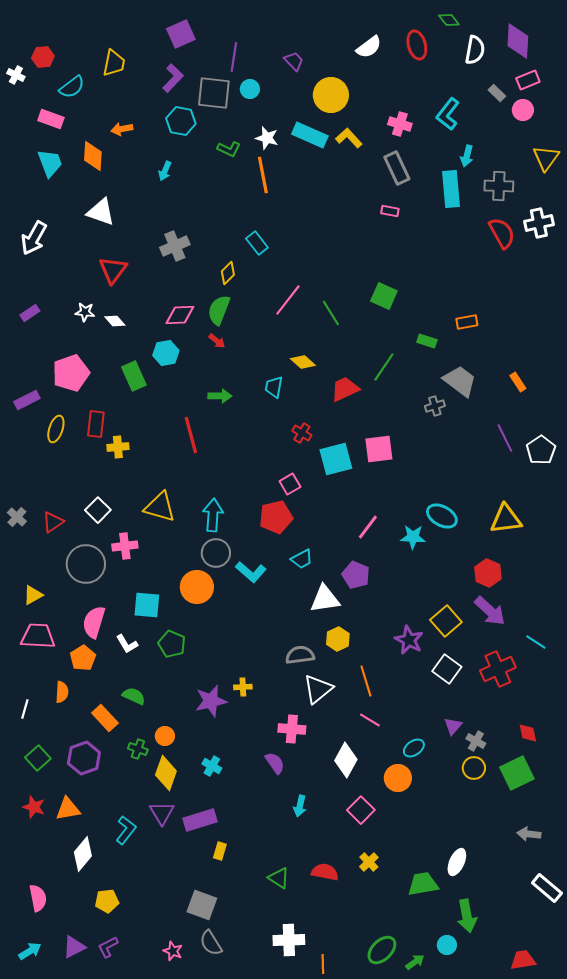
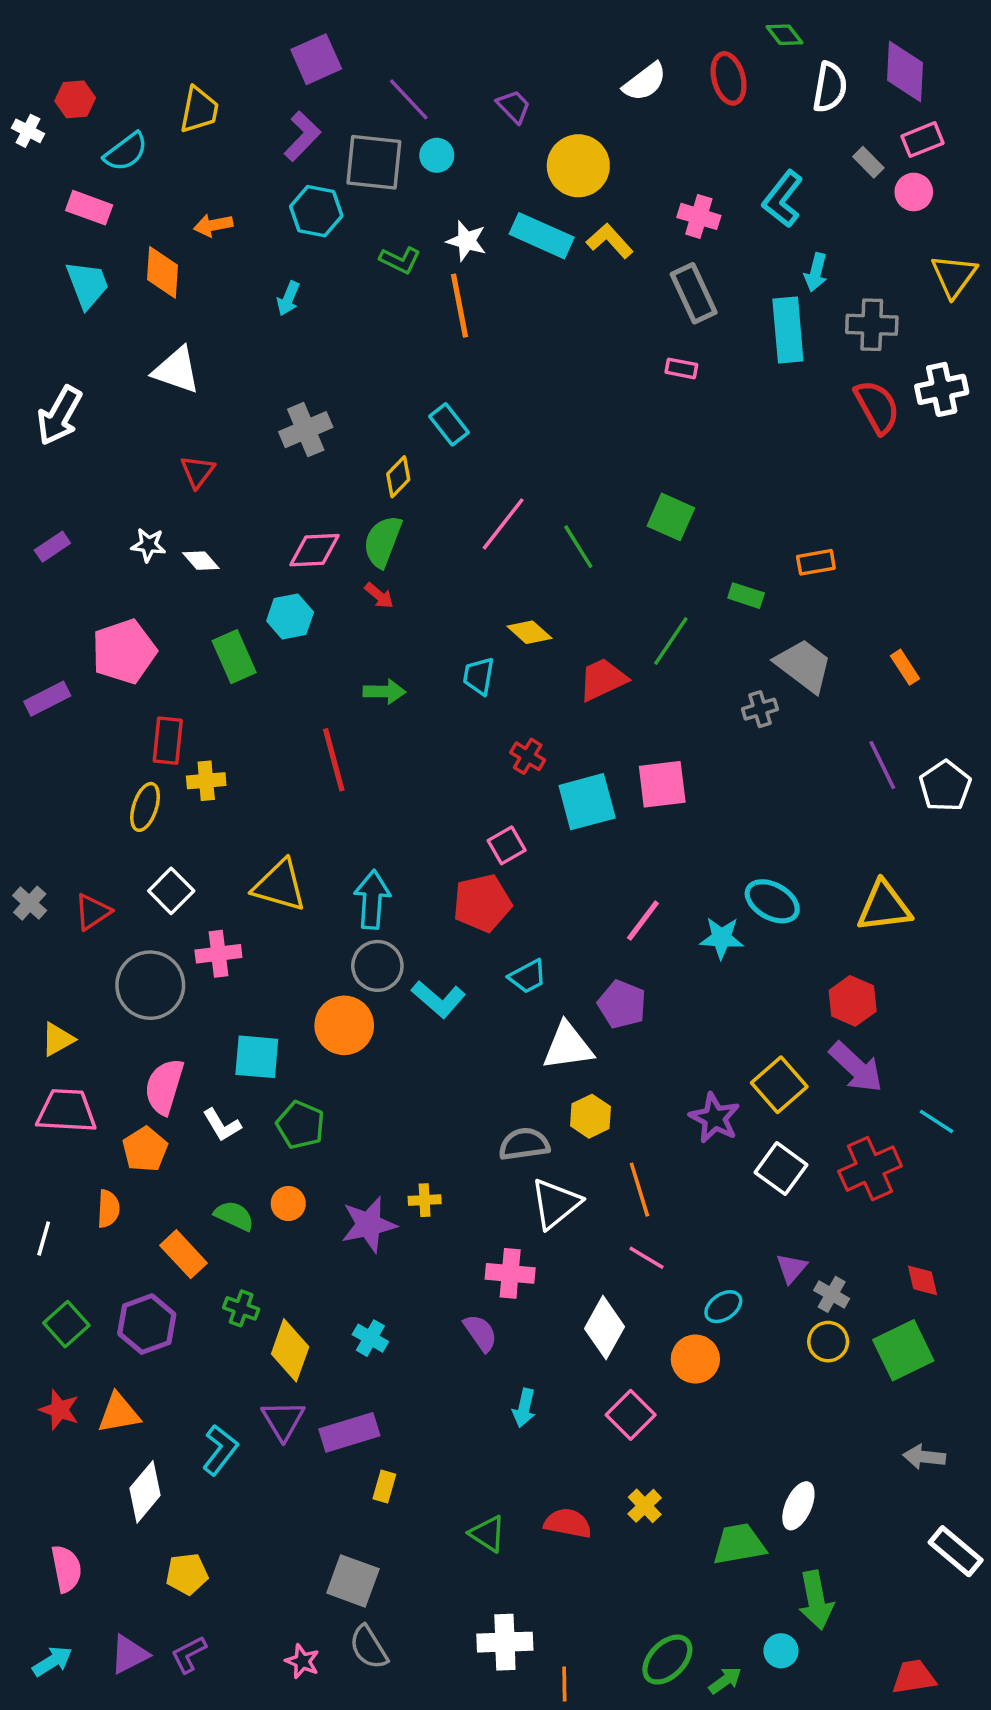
purple line: (234, 57) -> (409, 99), turned -52
red triangle: (113, 270) -> (197, 472), size x0.7
yellow ellipse: (56, 429) -> (145, 807), moved
orange circle: (165, 736) -> (288, 1204), moved

